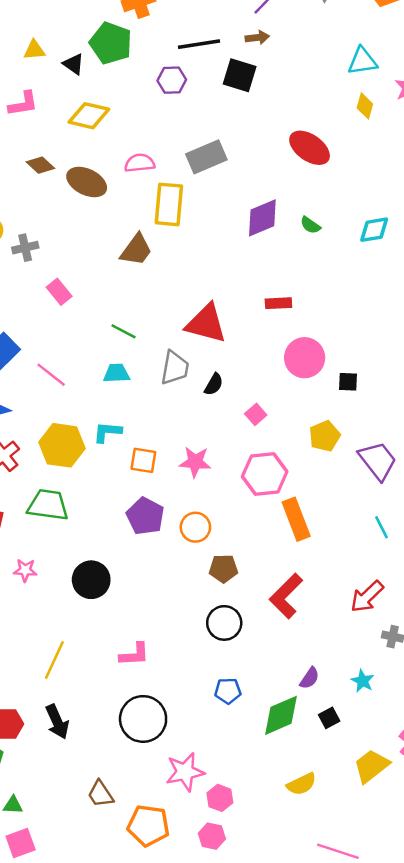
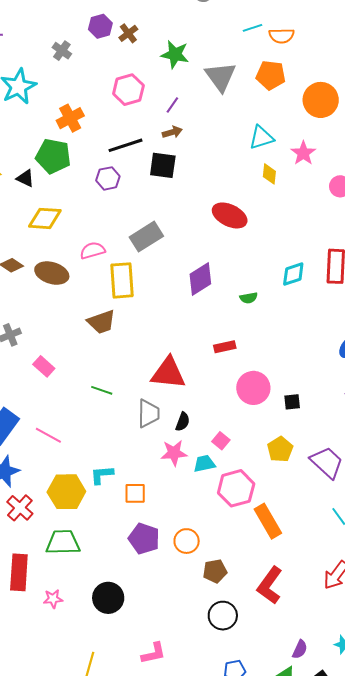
green semicircle: (310, 225) -> (249, 298), moved, turned -36
brown trapezoid: (136, 250) -> (101, 322), turned 44
cyan trapezoid: (116, 373) -> (204, 464), moved
pink star: (195, 462) -> (174, 453), moved

